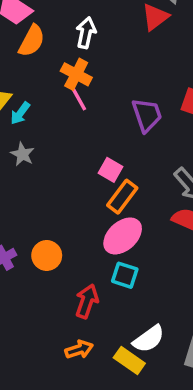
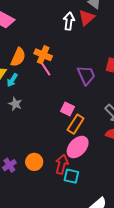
white arrow: (86, 33) -> (69, 21), moved
orange semicircle: (32, 41) -> (18, 57), moved
cyan square: (125, 275) -> (71, 176), moved
red arrow: (87, 301) -> (62, 164), moved

